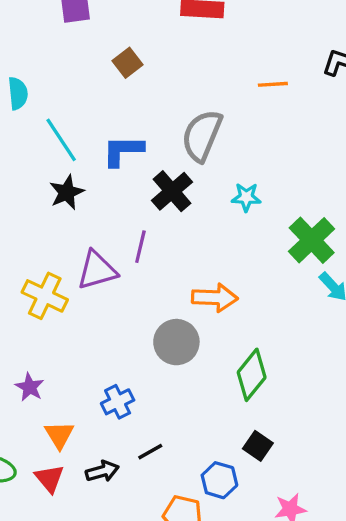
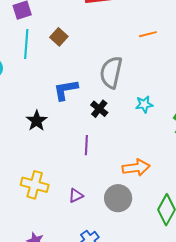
cyan line: (61, 140) -> (26, 44), moved, turned 48
black cross: (172, 191) -> (99, 109), size x0.7
purple triangle: (97, 270) -> (76, 196), moved, size x0.6

